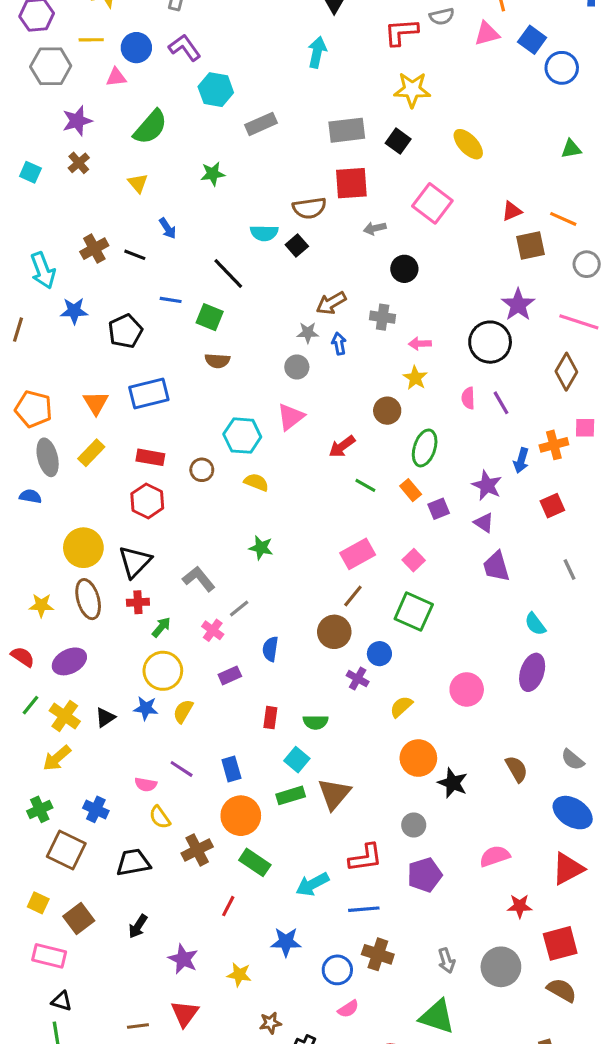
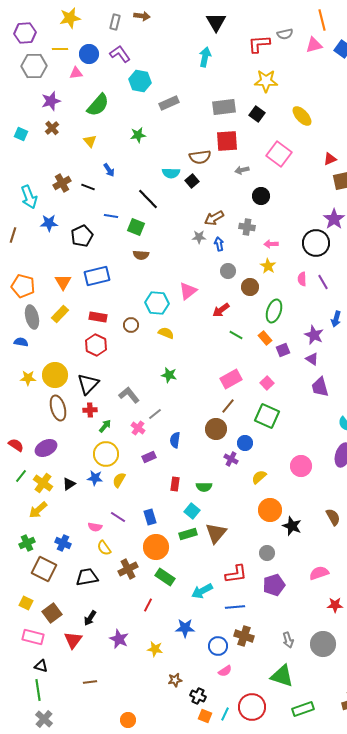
gray circle: (297, 367) -> (228, 271), moved
yellow star: (41, 605) -> (28, 378), moved
red triangle: (185, 1014) -> (73, 640), moved

